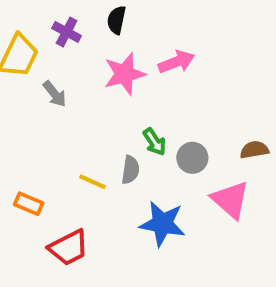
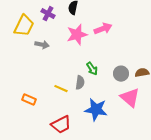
gray arrow: (55, 94) -> (42, 45), turned -40
gray circle: (192, 158) -> (121, 74), moved
red trapezoid: (69, 248) -> (61, 125), moved

